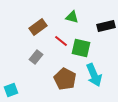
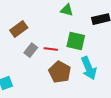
brown rectangle: (38, 27) -> (19, 29), moved
red line: (61, 41) -> (51, 49), moved, turned -32

